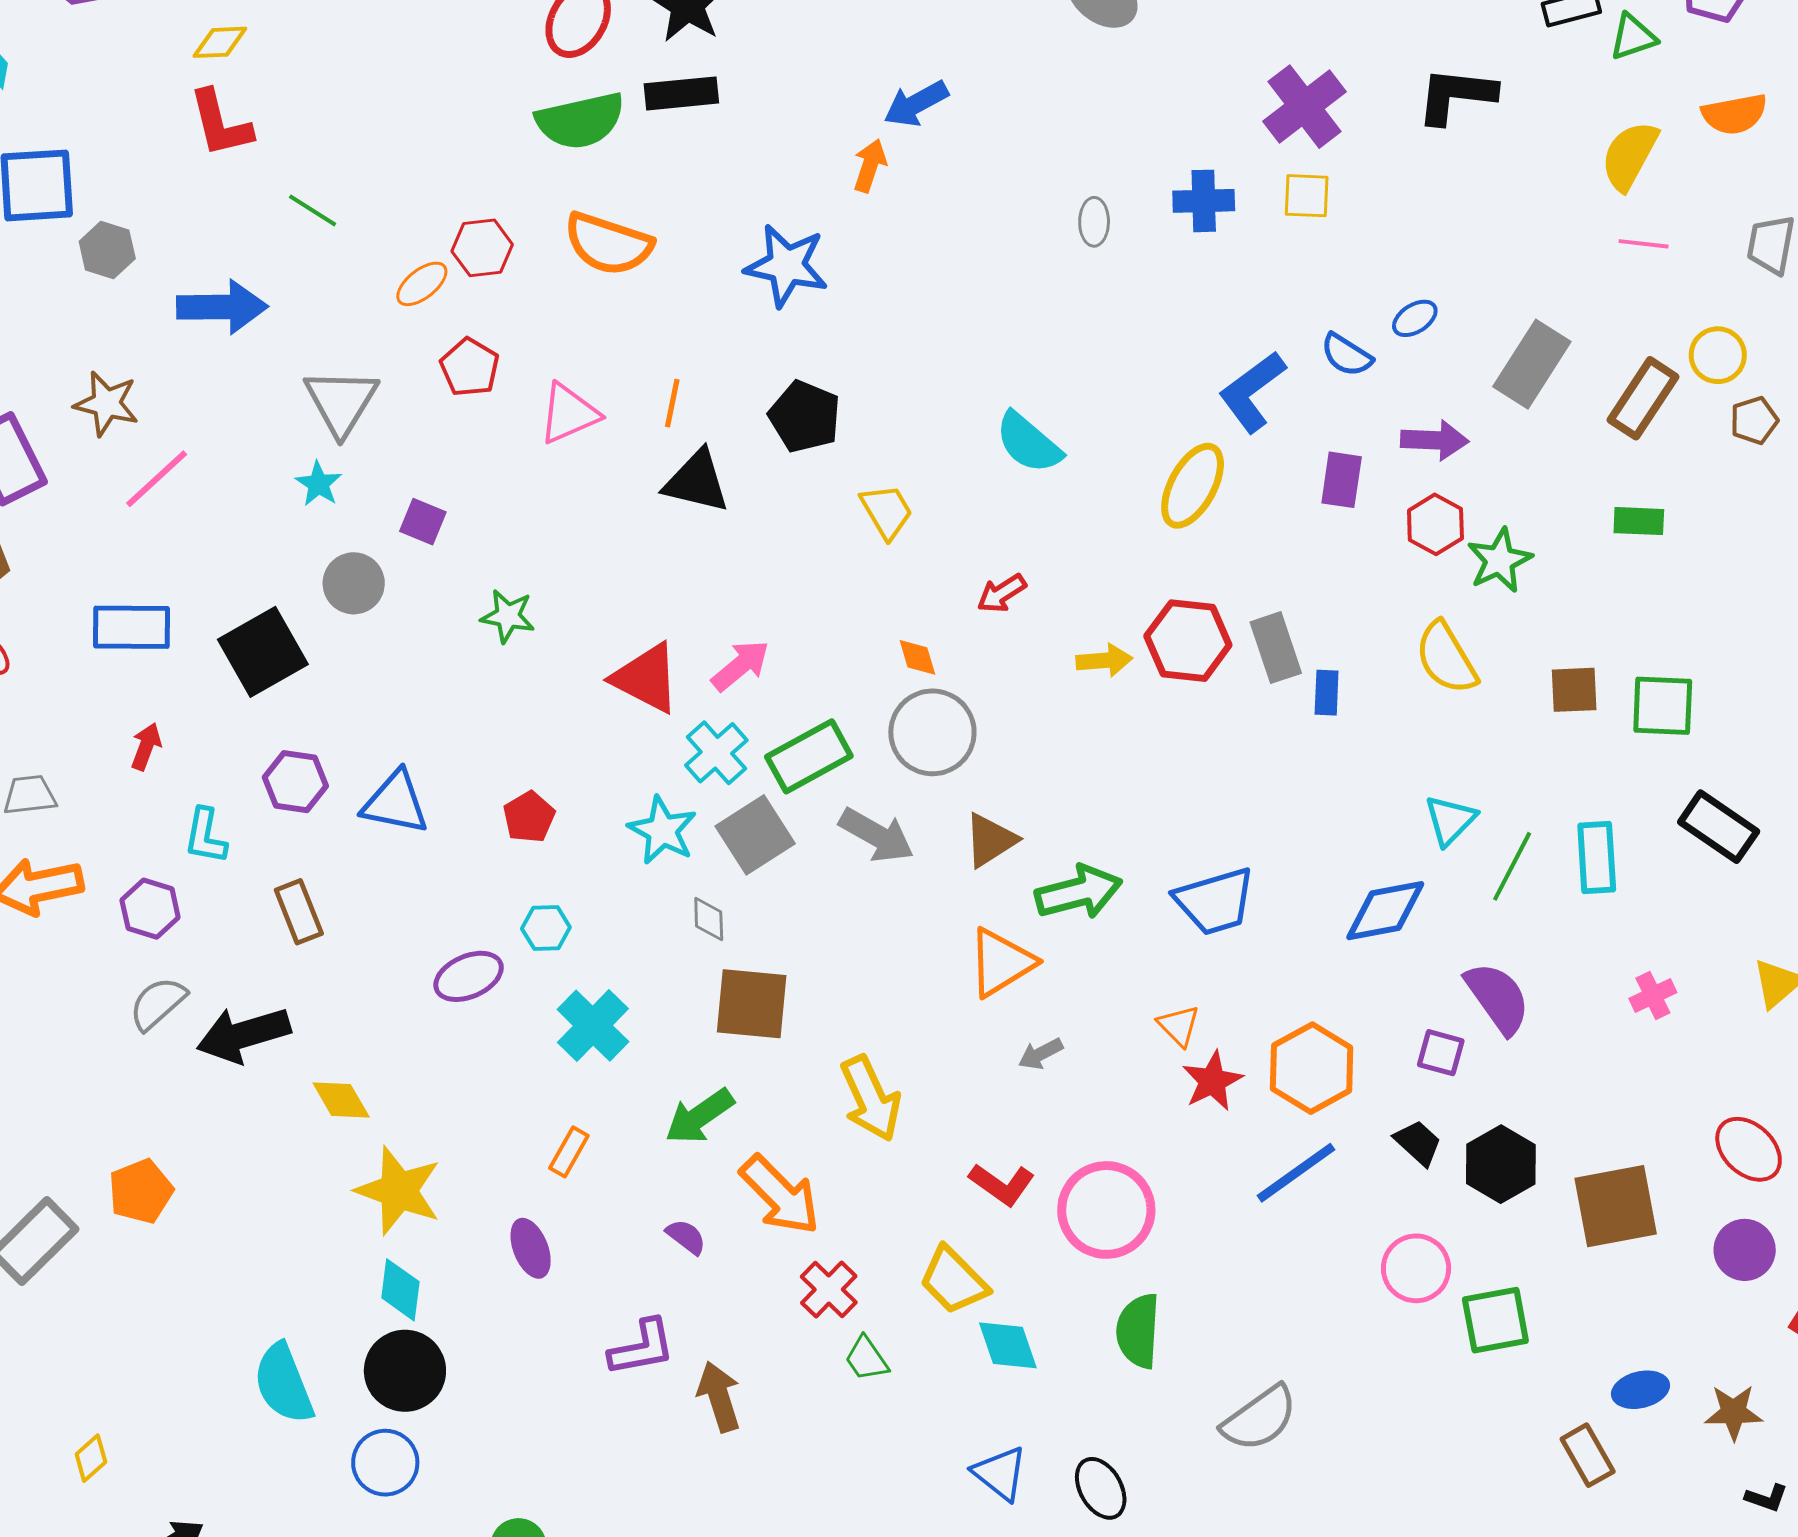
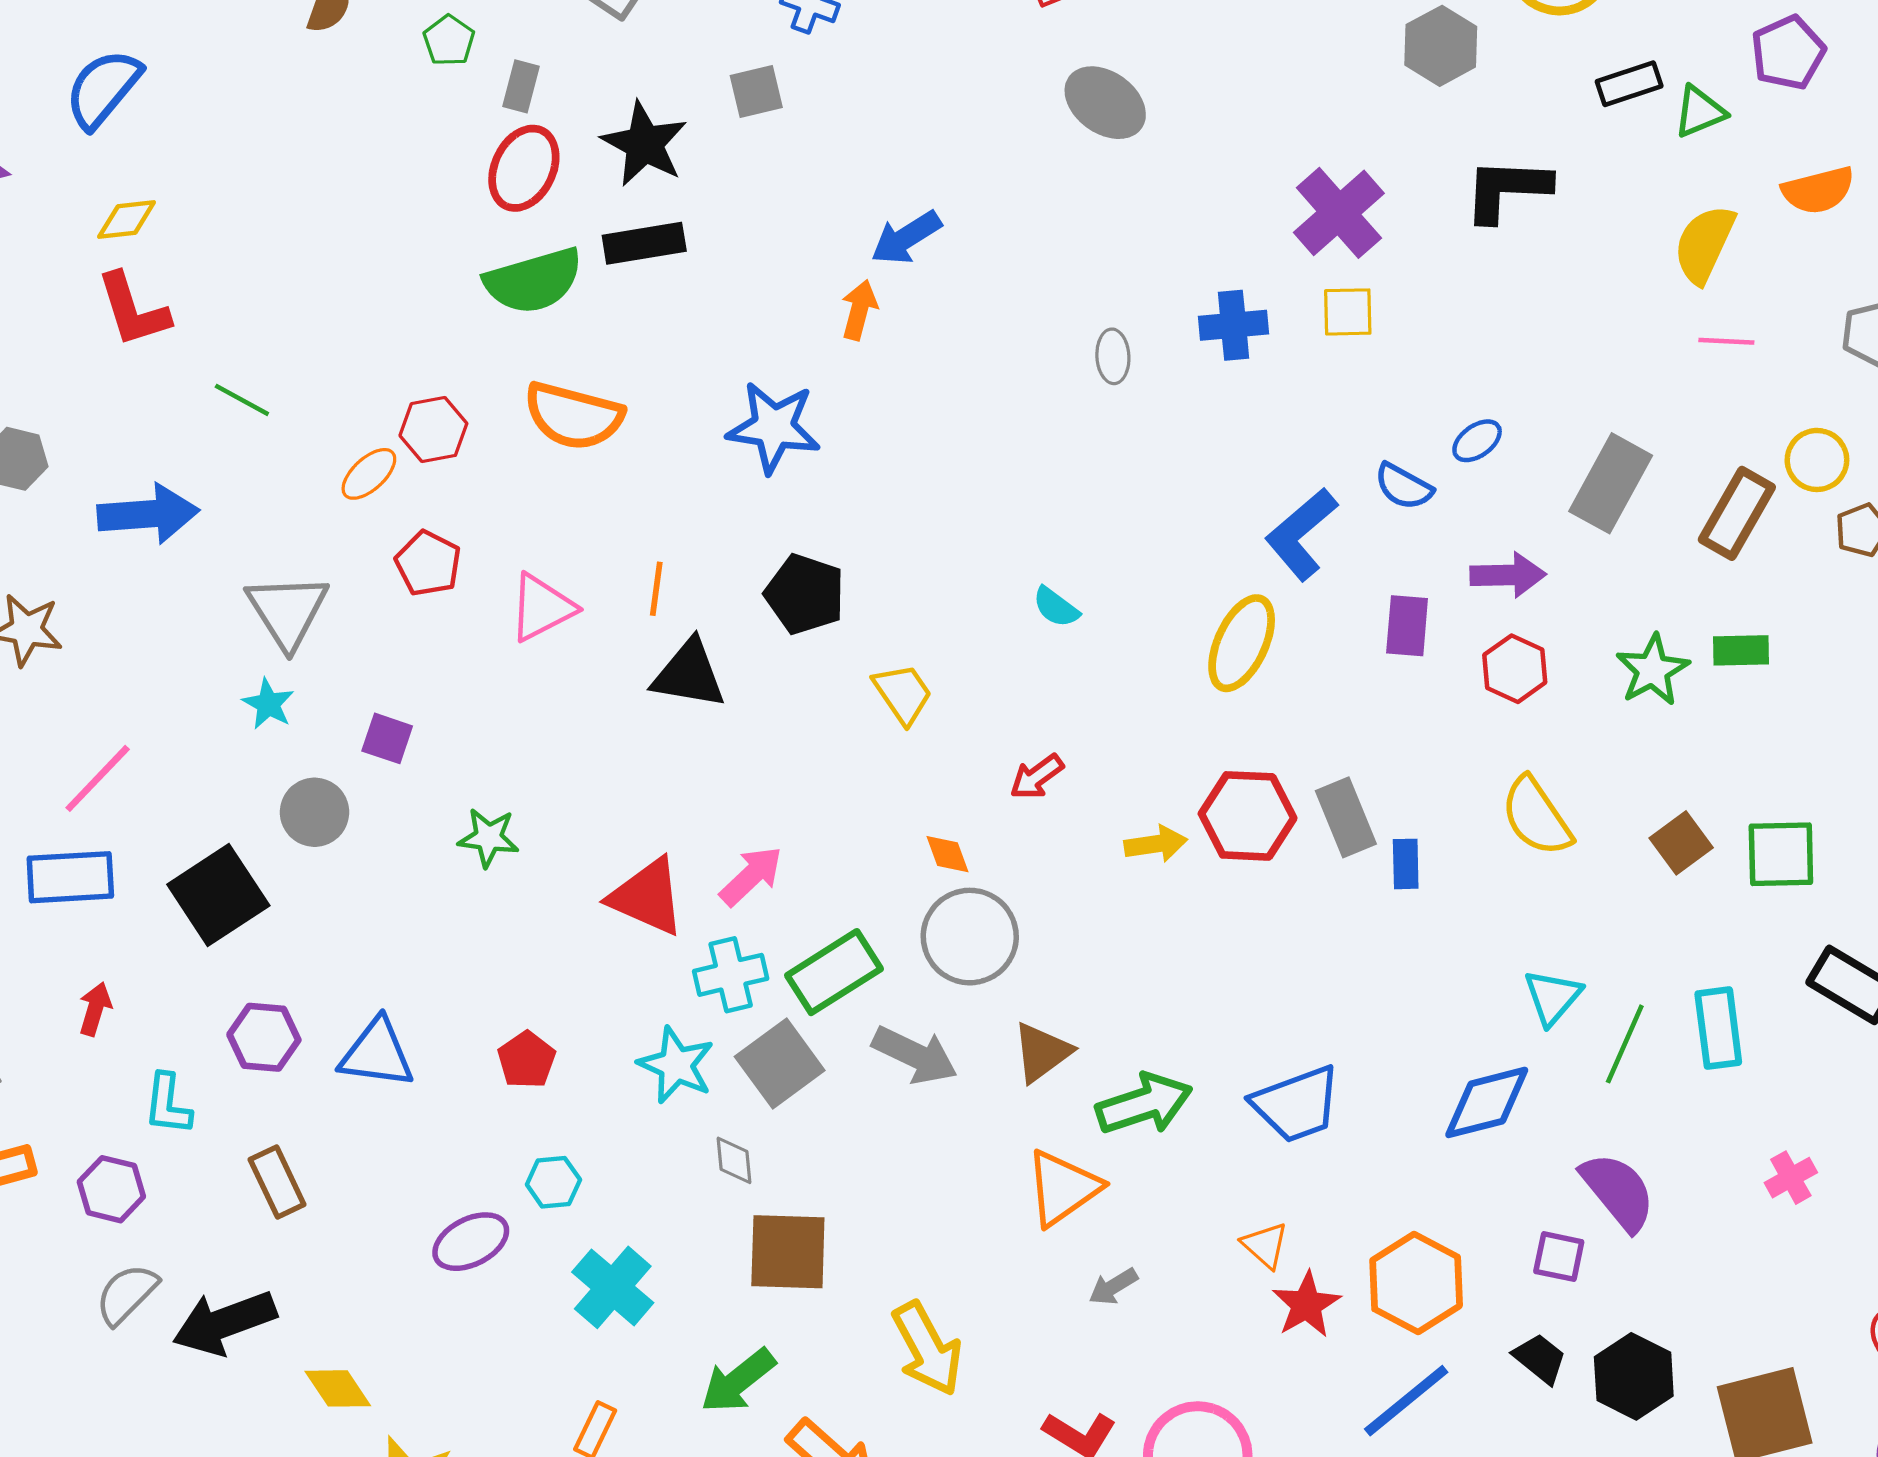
cyan semicircle: (1029, 443) -> (1056, 607), size x0.6
pink line: (157, 479) -> (98, 778), moved
green star: (1500, 560) -> (1653, 670), moved
brown square: (1574, 690) -> (1681, 843), turned -30
cyan cross: (716, 753) -> (731, 975), turned 32

